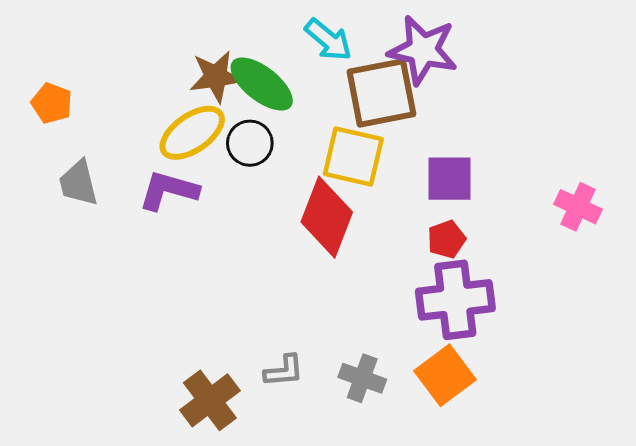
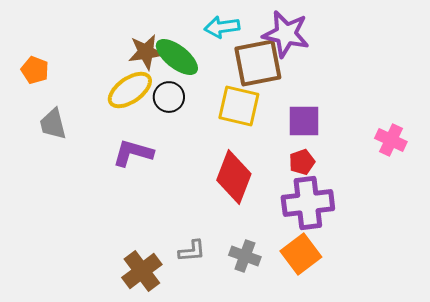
cyan arrow: (328, 40) -> (222, 27), turned 132
purple L-shape: (169, 190) -> (133, 153), moved
red diamond: (327, 217) -> (234, 177), moved

